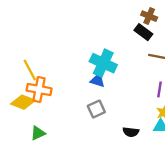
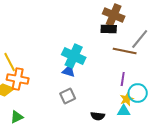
brown cross: (149, 16) -> (114, 15), size x1.5
black rectangle: (143, 32) -> (109, 29), turned -35

